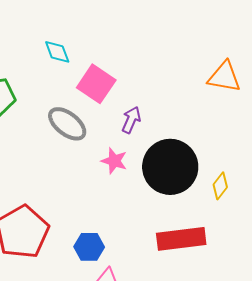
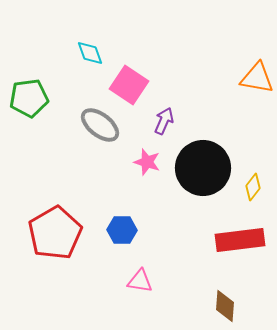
red rectangle: (181, 239) -> (240, 240), moved
blue hexagon: (89, 247) -> (122, 230), moved

